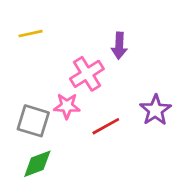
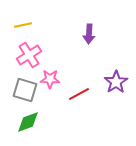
pink cross: (87, 74) -> (29, 55), moved

